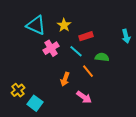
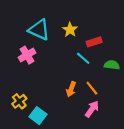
pink cross: (51, 48) -> (27, 55), moved
orange line: (88, 71) -> (92, 88), moved
pink arrow: (84, 97) -> (92, 109), turned -91

